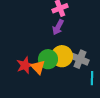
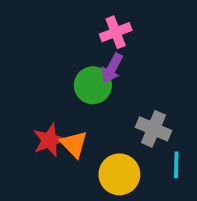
yellow circle: (62, 56) -> (119, 174), moved
green circle: (48, 59) -> (93, 85), moved

